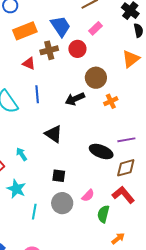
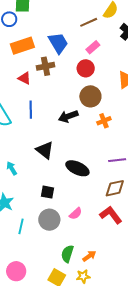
red circle: (77, 49) -> (86, 68), moved
black ellipse: (101, 152) -> (77, 168), moved
green semicircle: (103, 214) -> (67, 254), moved
orange arrow: (118, 238) -> (89, 256), moved

